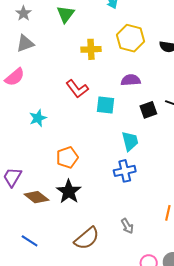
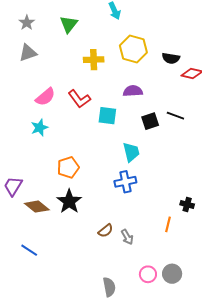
pink semicircle: (15, 77) -> (45, 97), moved
brown semicircle: (87, 238) -> (106, 231), moved, size x0.6

